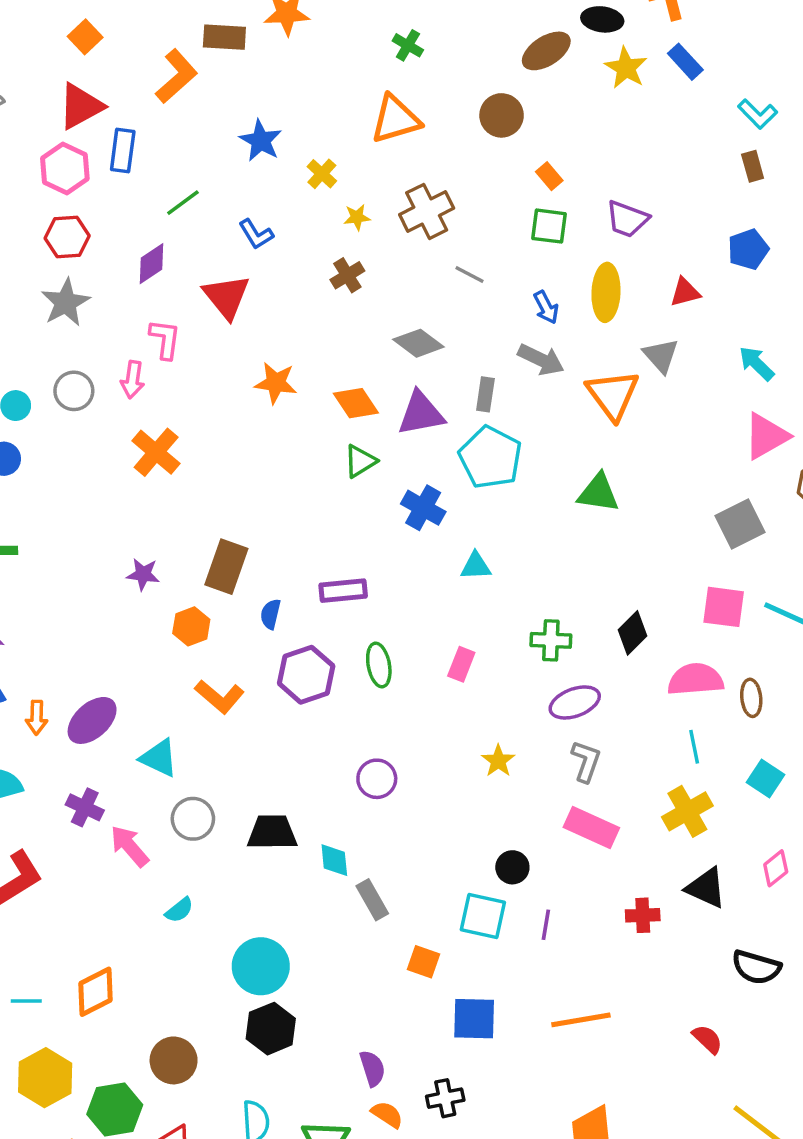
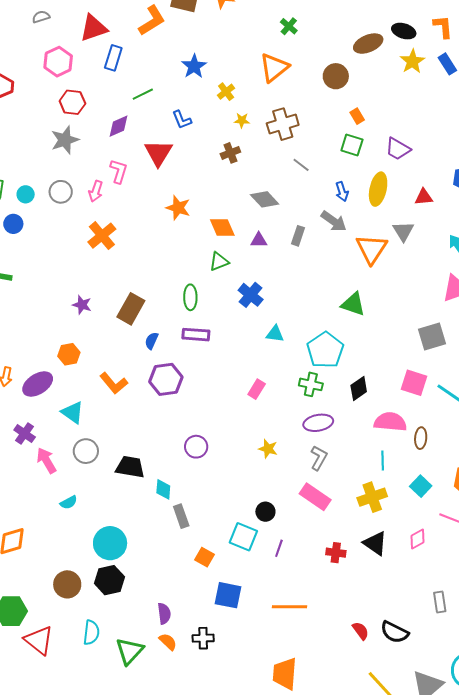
orange triangle: (395, 119) -> (274, 68), turned -32
pink hexagon: (65, 169) -> (58, 62), moved
purple triangle: (421, 413) -> (259, 240), size x0.6
cyan pentagon: (490, 457) -> (325, 350), moved
orange hexagon: (191, 626) -> (69, 354), moved
green ellipse: (379, 665) -> (190, 297), moved
yellow star: (498, 761) -> (268, 449), turned -30
black semicircle: (756, 967) -> (395, 632), moved
brown circle: (174, 1060) -> (67, 584), moved

